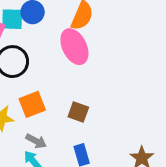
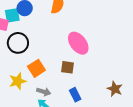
pink ellipse: (74, 47) -> (78, 43), moved

